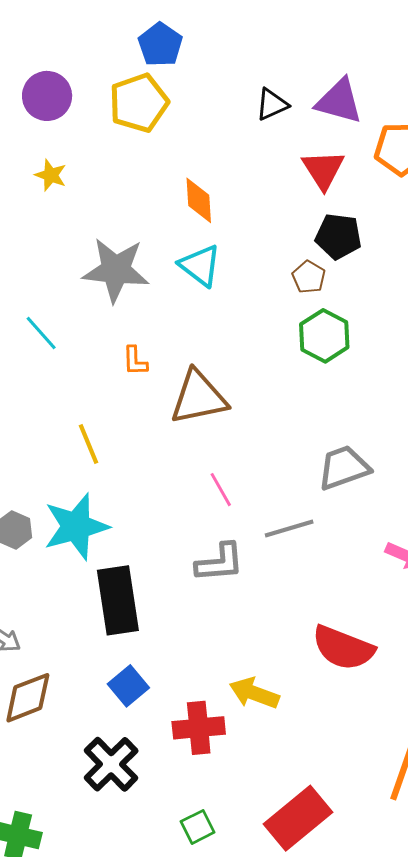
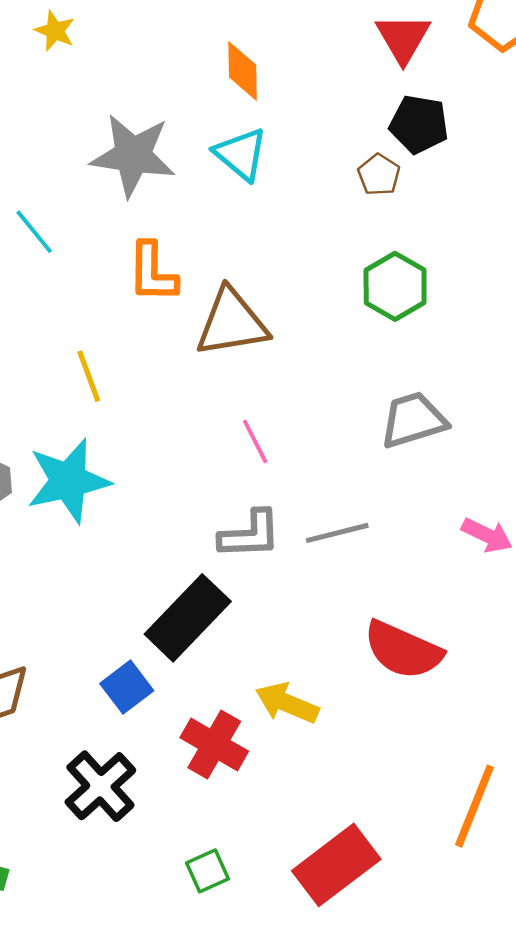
green hexagon: (324, 336) -> (395, 286), moved
orange L-shape: (135, 361) -> (153, 272), size x1.6
gray line: (289, 528) -> (337, 533), moved
black rectangle: (118, 600) -> (188, 618), moved, turned 50
red cross: (199, 728) -> (214, 744), turned 33

